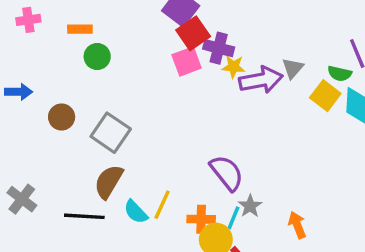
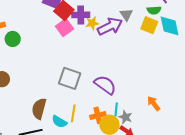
gray square: (111, 133) -> (70, 78), moved
gray star: (250, 206) -> (125, 117), moved

